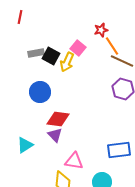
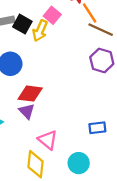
blue rectangle: (119, 150) -> (97, 128), size x0.7
pink triangle: (74, 161) -> (48, 140), turned 30

